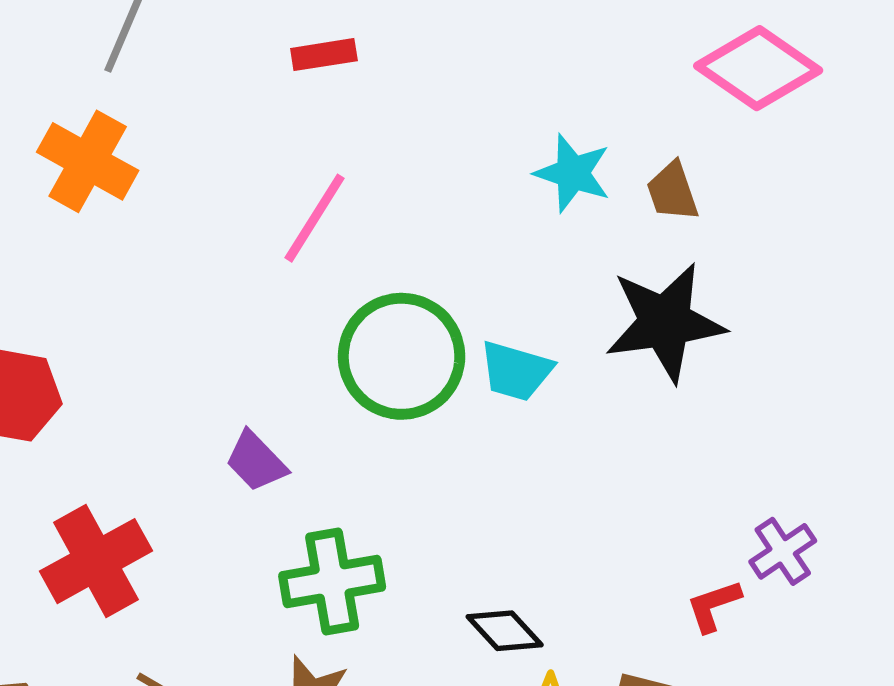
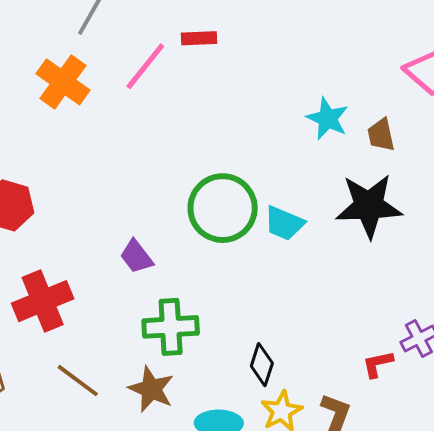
pink line: (315, 218) -> (145, 66), moved
black diamond: (505, 631) -> (262, 365), turned 54

